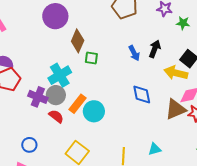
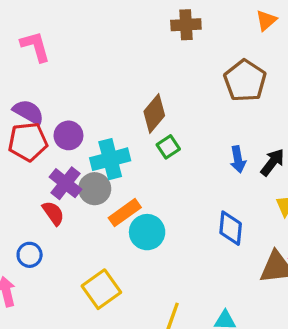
purple circle: (55, 16) -> (68, 135), moved, size x0.7
green square: (91, 58) -> (168, 147), turned 32
red semicircle: (56, 116) -> (53, 213), moved

